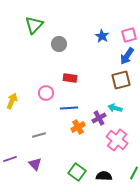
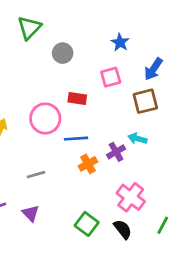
pink square: (129, 35) -> (111, 77), moved
pink circle: (46, 93) -> (45, 118), size x1.5
pink cross: (117, 140) -> (131, 197), moved
black semicircle: (104, 176) -> (123, 229), turned 49

